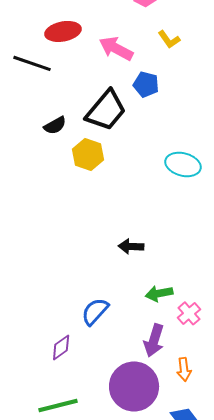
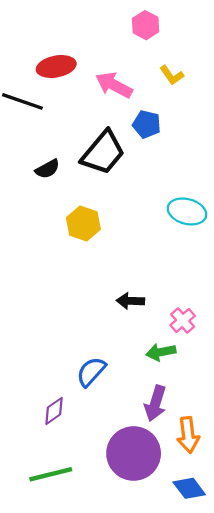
yellow hexagon: (88, 154) -> (83, 223), moved
pink cross: (189, 313) -> (183, 320), moved
orange arrow: (184, 369) -> (188, 435), size x1.4

